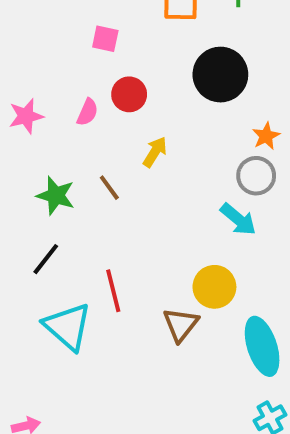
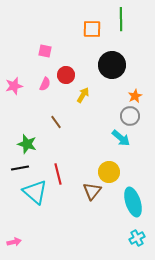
pink square: (105, 39) -> (45, 51), moved
yellow arrow: (155, 152) -> (83, 95), moved
green star: (56, 196) -> (27, 144), moved
black line: (46, 259) -> (20, 168), moved, turned 42

